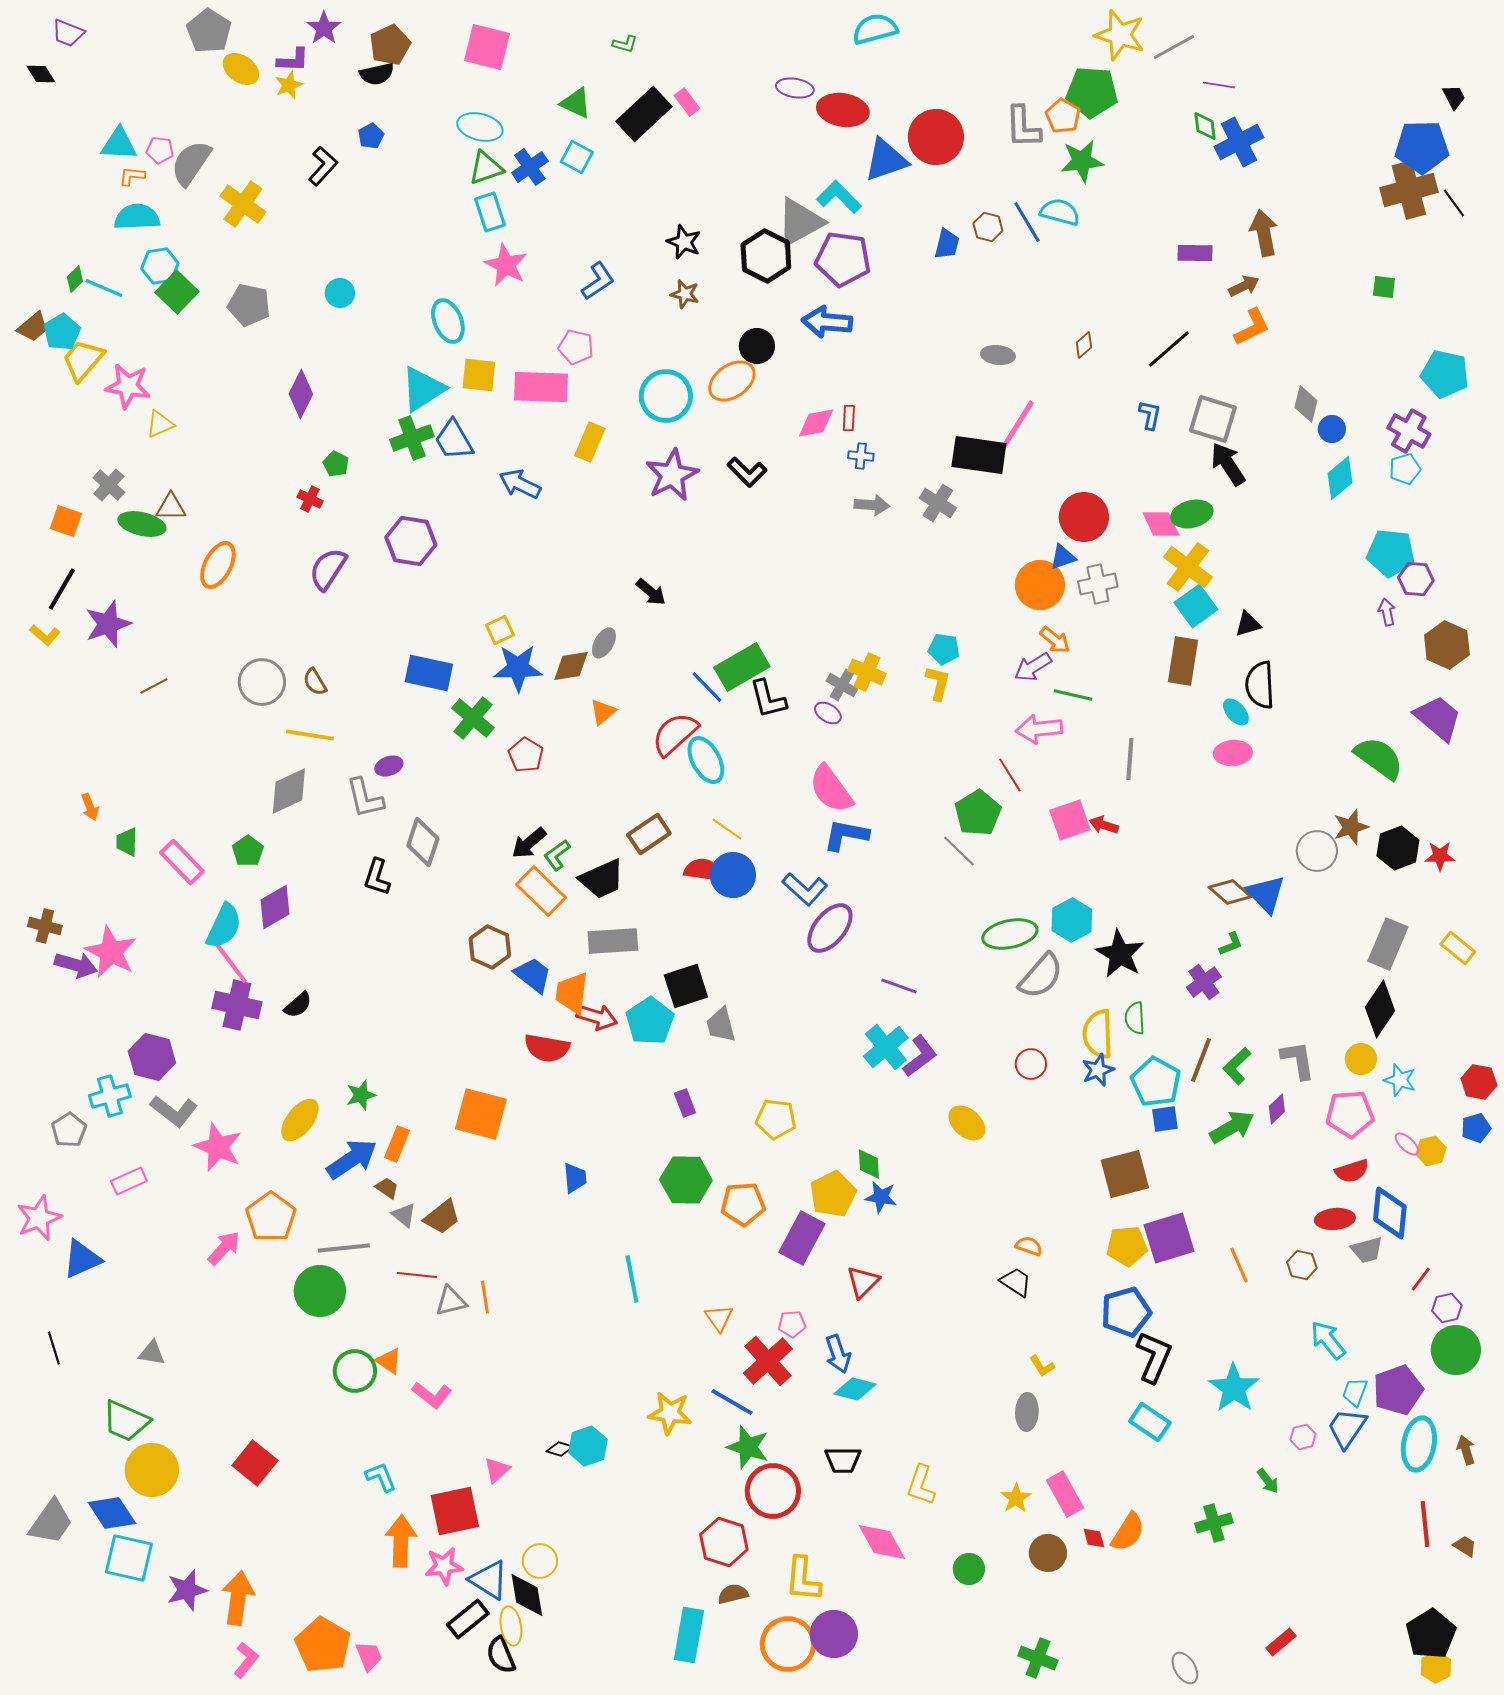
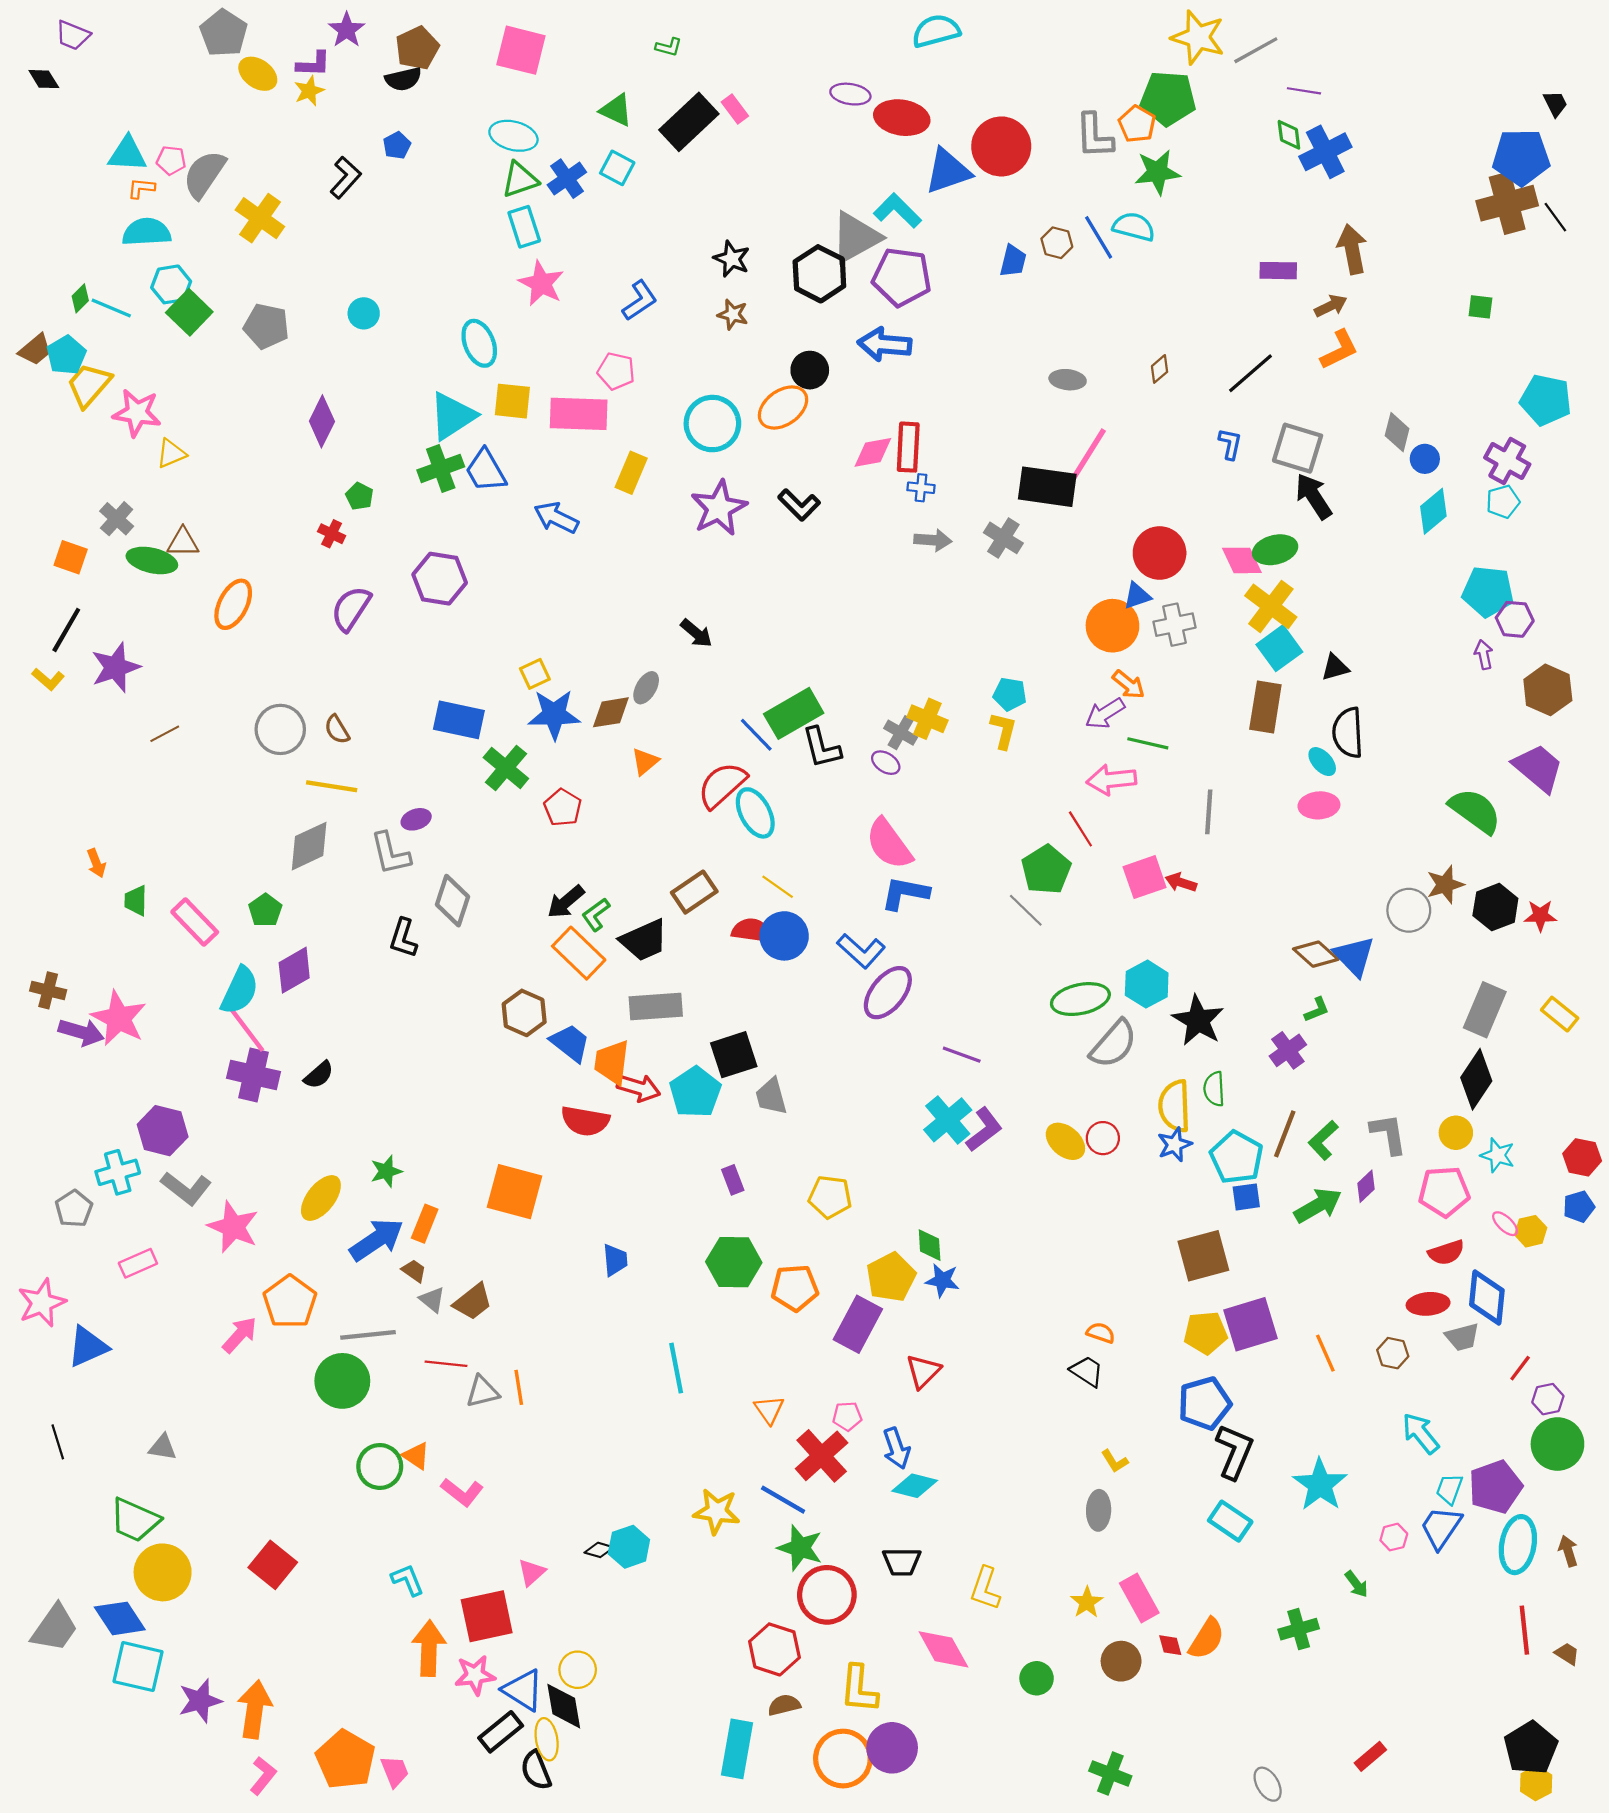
red rectangle: (849, 418) -> (908, 447), size x1.8
yellow ellipse: (967, 1123) -> (1065, 1141), moved

